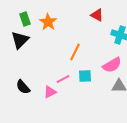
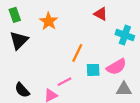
green rectangle: (25, 19) -> (15, 15), moved
cyan square: (85, 76) -> (93, 70), moved

